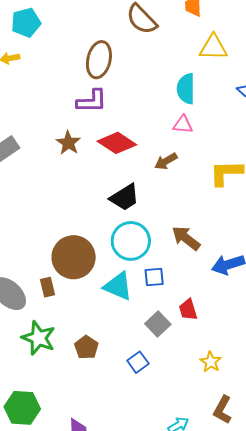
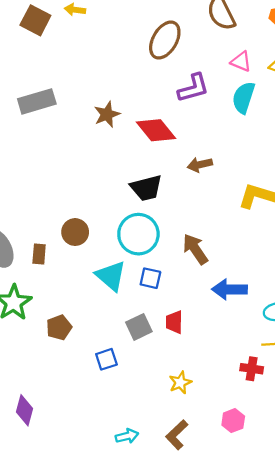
purple L-shape: (92, 101) -> (193, 88), moved, turned -32
pink triangle: (183, 124) -> (241, 62), moved
brown circle: (74, 257) -> (75, 232), size x0.6

